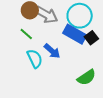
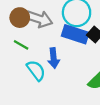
blue arrow: (52, 51) -> (54, 58), turned 54

